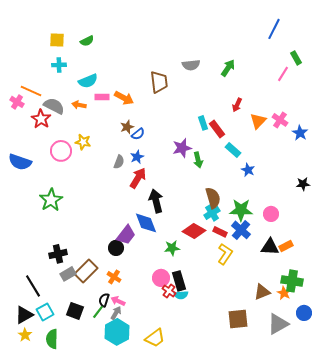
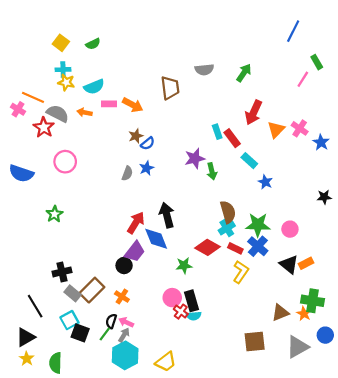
yellow square: (57, 40) -> (61, 43), turned 35
red arrow: (237, 105) -> (254, 112), size x1.6
yellow star: (83, 142) -> (66, 82), moved
red arrow: (138, 178) -> (136, 223), moved
green star: (51, 200) -> (54, 214), size x0.7
black triangle: (270, 247) -> (289, 264), turned 36
gray rectangle: (68, 274) -> (73, 293), turned 70
cyan square: (45, 312) -> (69, 320), moved

